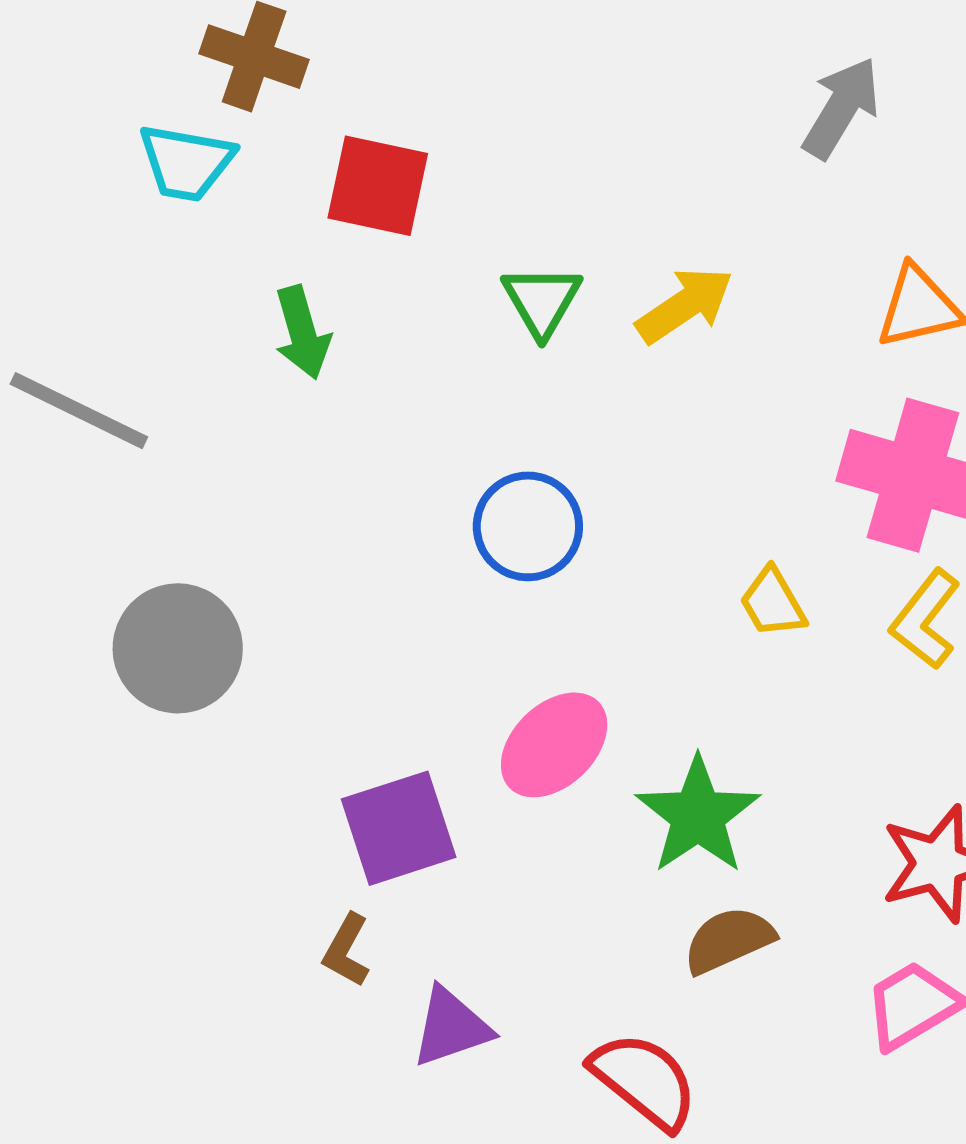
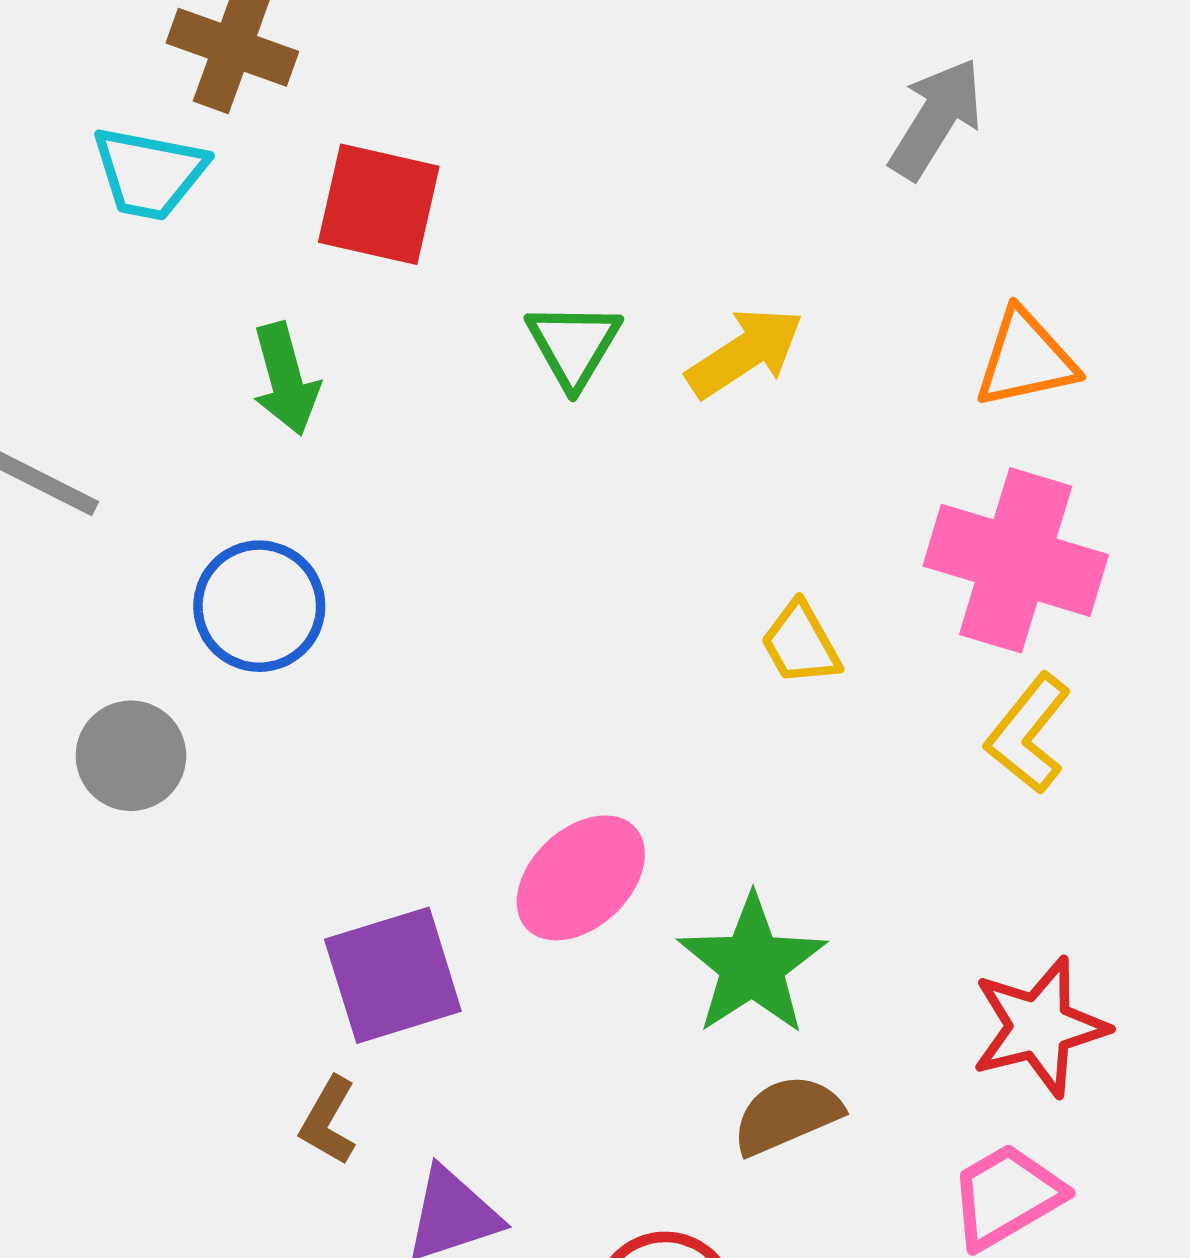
blue circle: (528, 526) -> (259, 606), moved
yellow trapezoid: (773, 603) -> (801, 644), moved
gray circle: (178, 648) -> (131, 756), size x0.7

